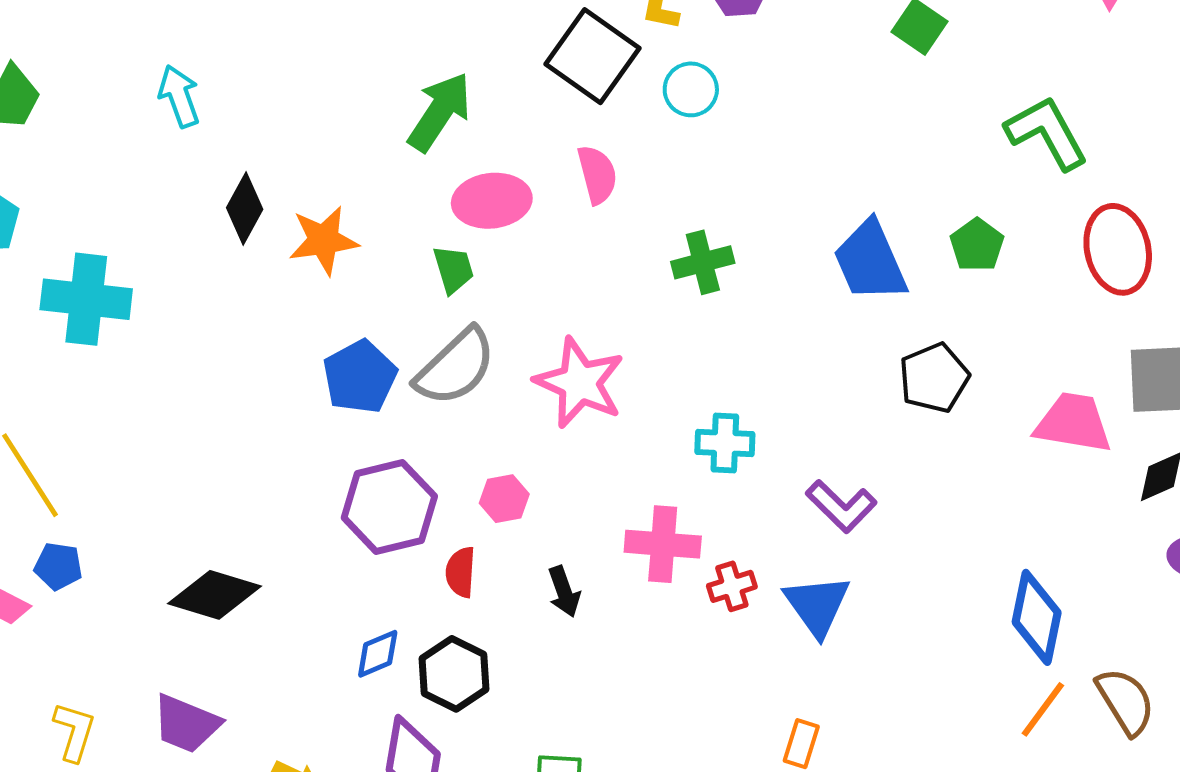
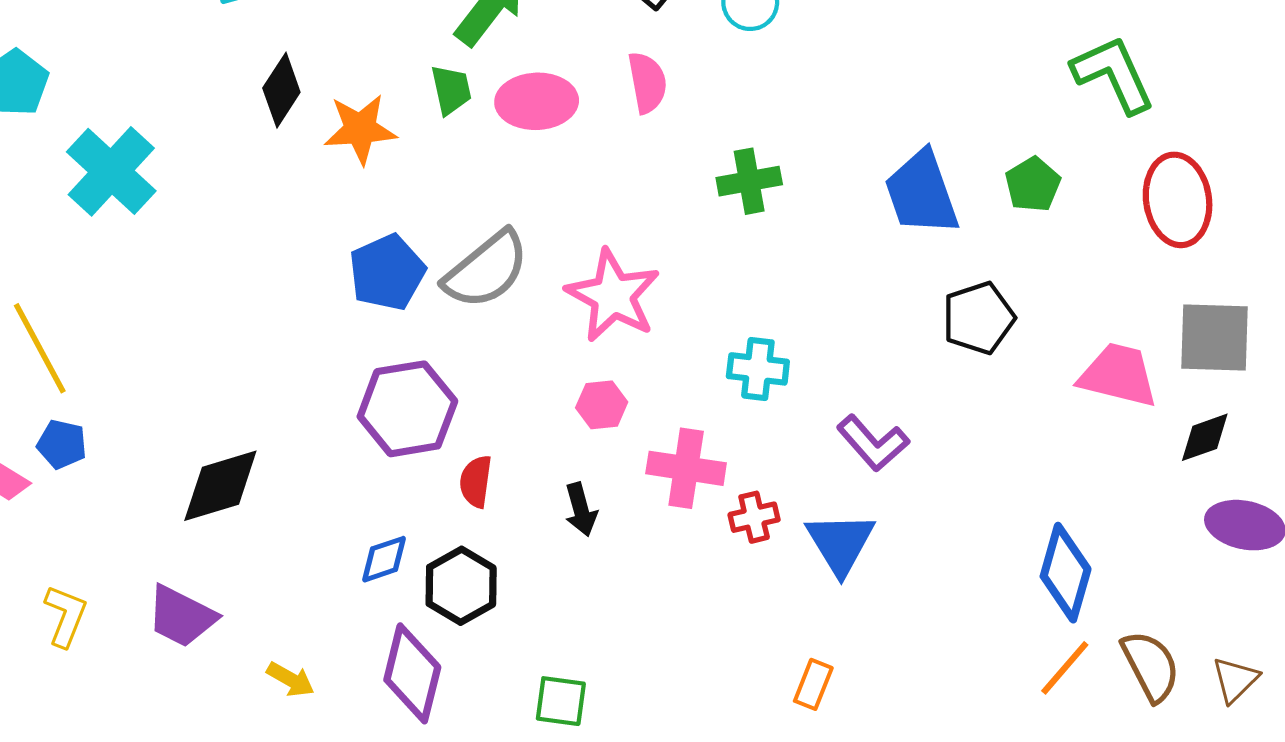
green trapezoid: (454, 269) -> (451, 90), moved
cyan cross: (86, 299) -> (111, 171), turned 32
pink hexagon: (504, 499) -> (602, 405), moved
black diamond: (214, 595) -> (220, 486), turned -38

